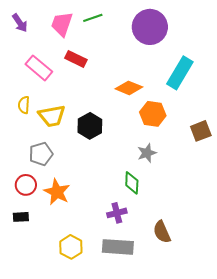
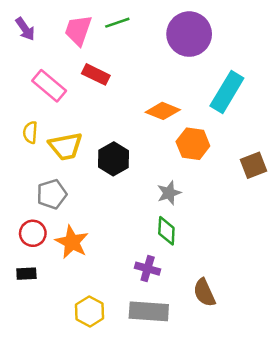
gray star: (147, 153) -> (169, 193), moved
purple cross: (117, 213) -> (148, 269), turned 30

